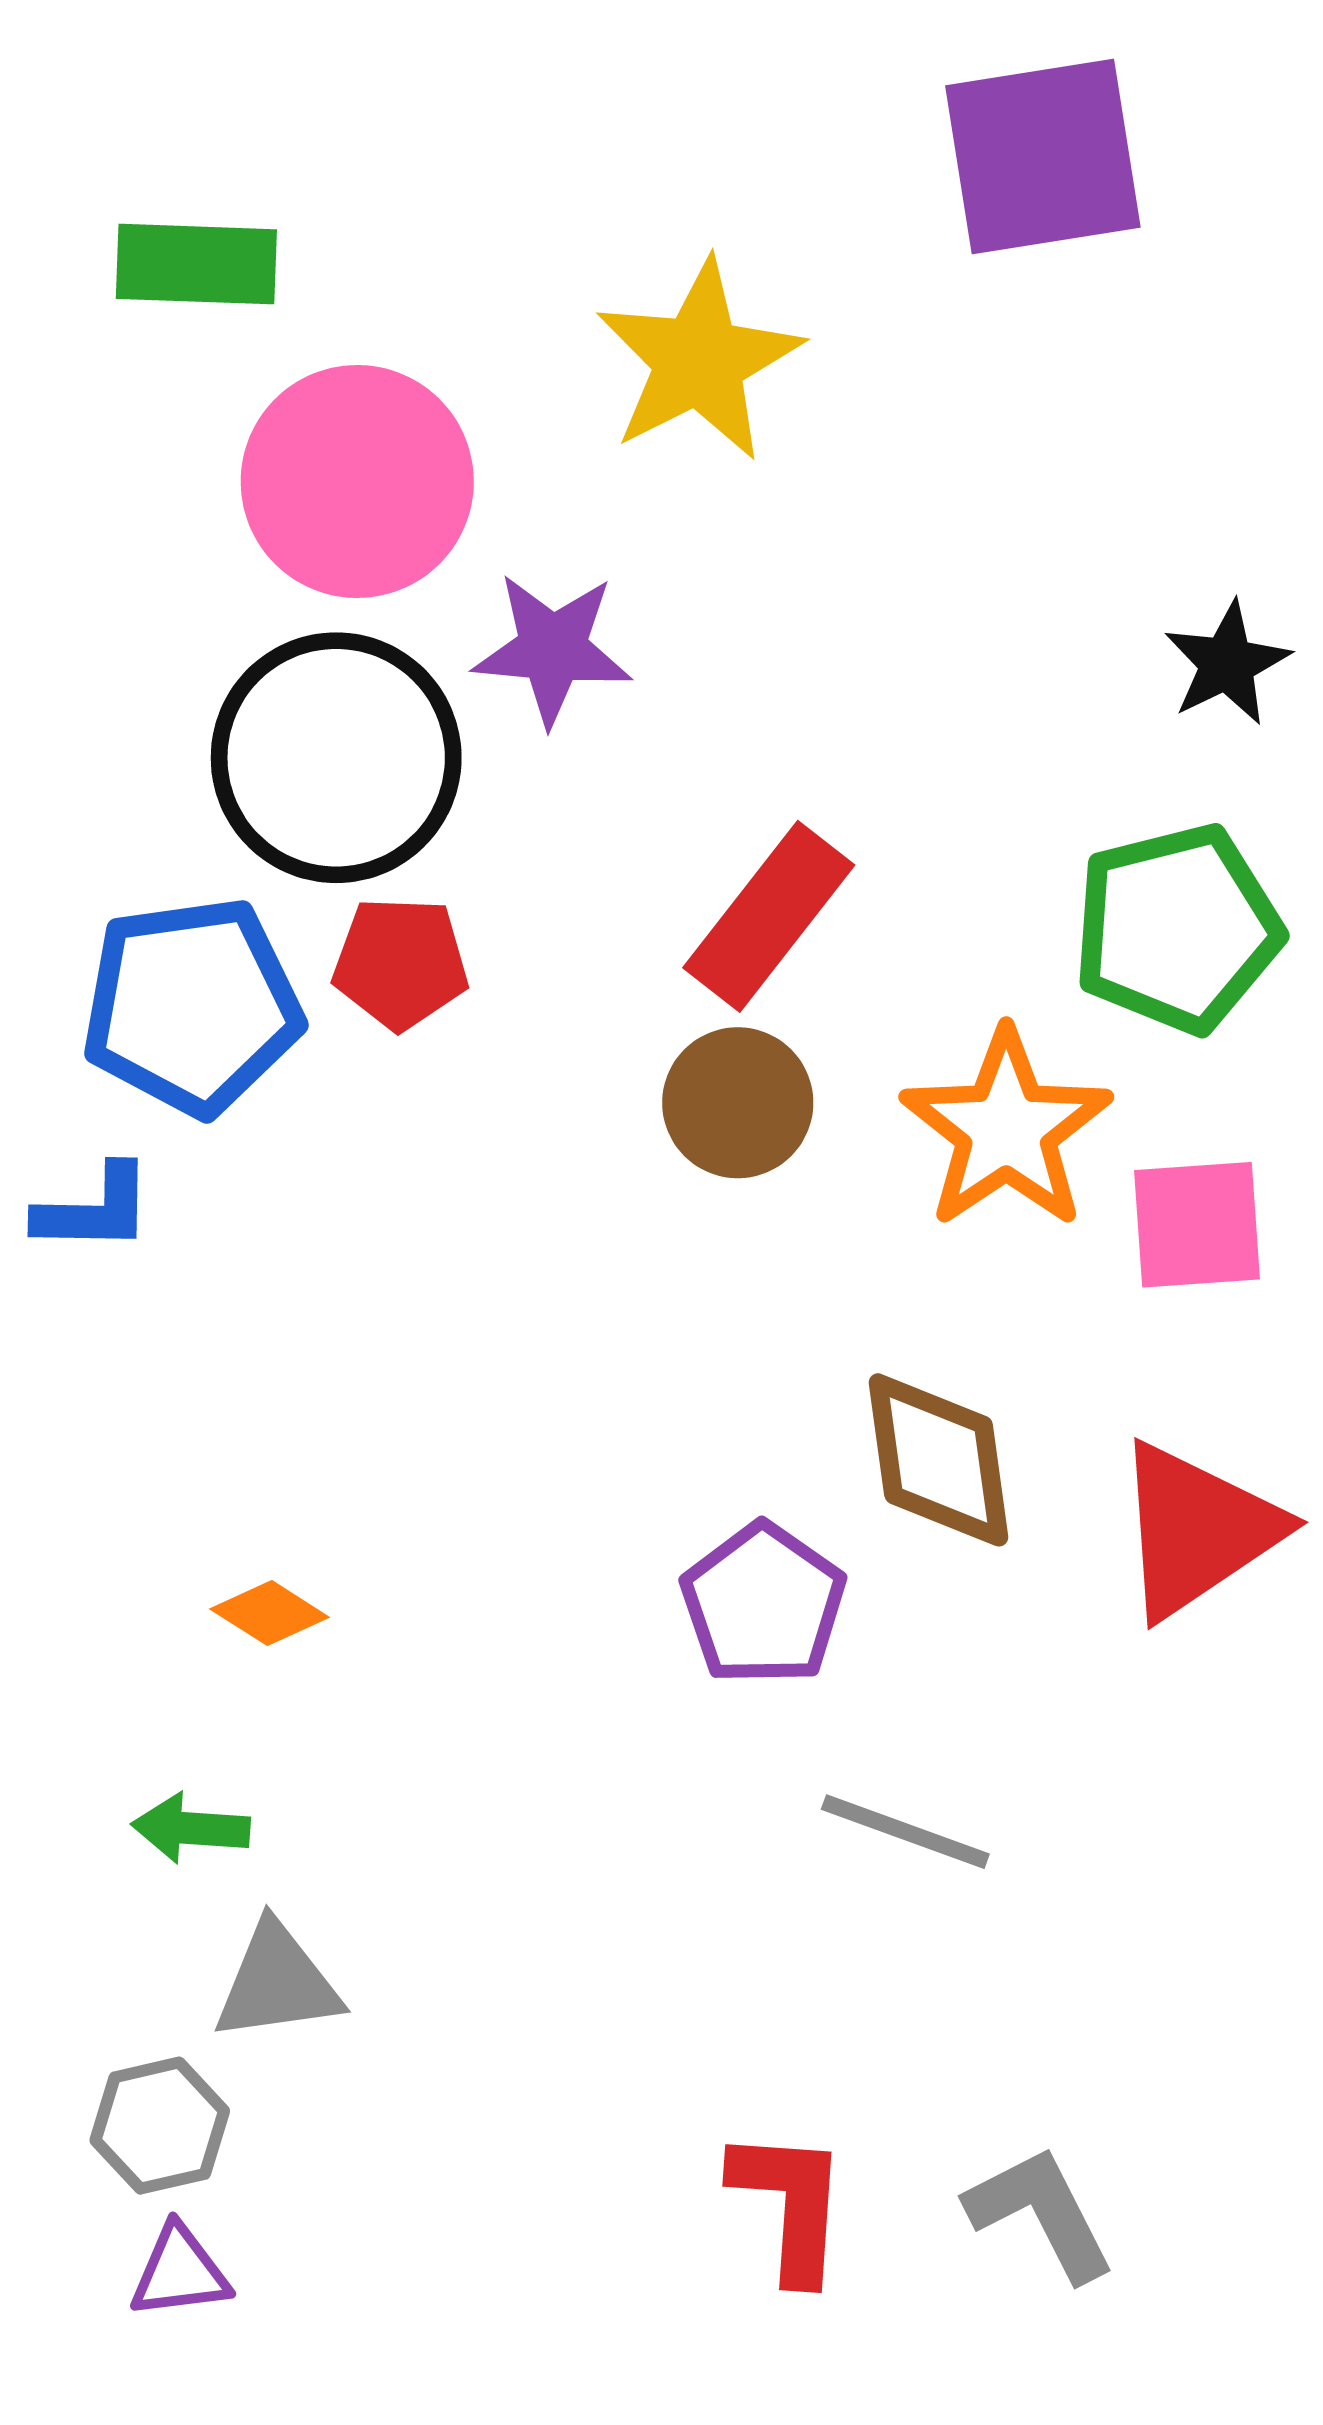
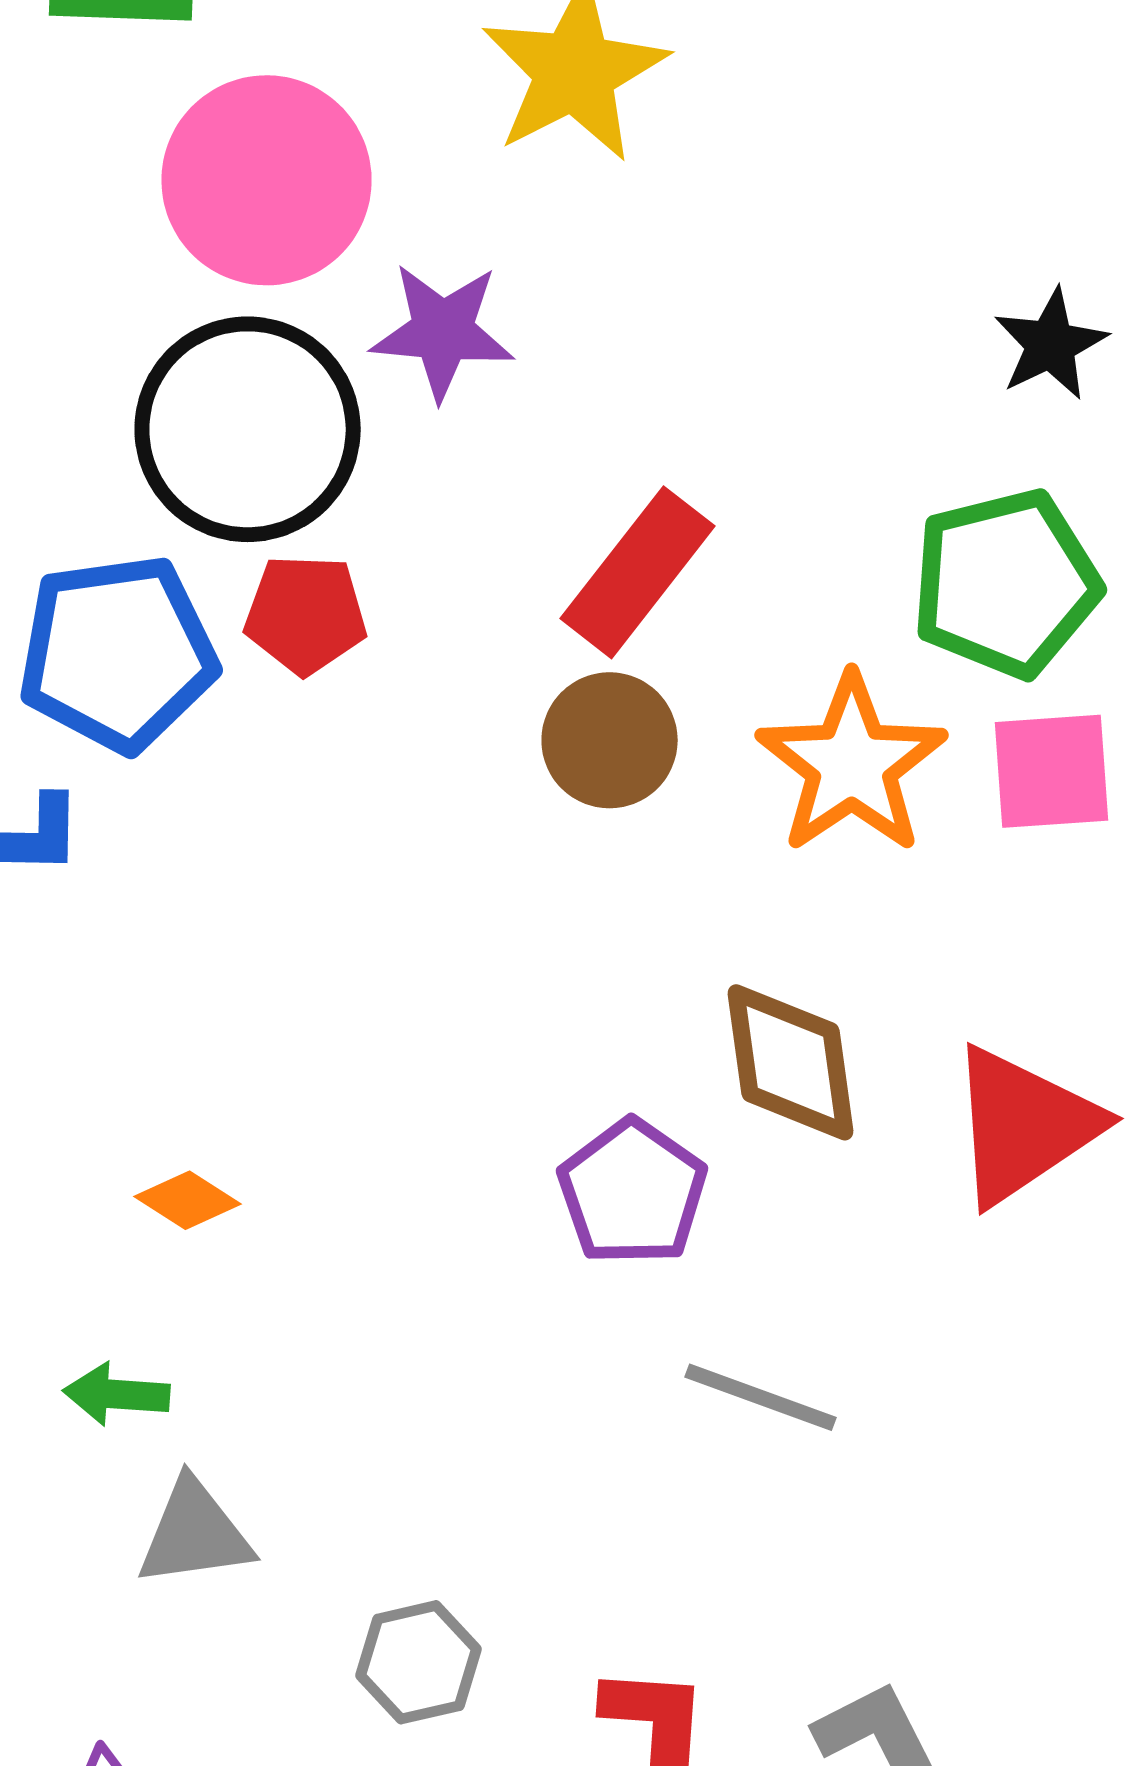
pink square: (1197, 1225) -> (1052, 771), moved
gray hexagon: (160, 2126) -> (419, 1662), moved

